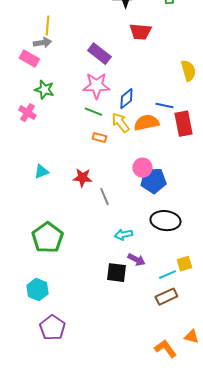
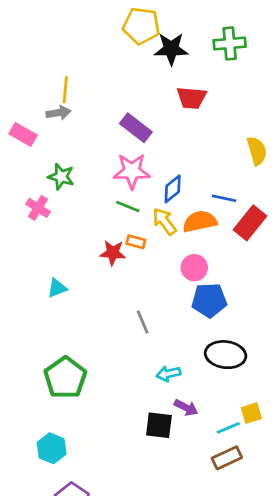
pink rectangle: (29, 59) -> (23, 135), moved
red rectangle: (183, 124) -> (250, 223), turned 50
pink circle: (142, 168) -> (194, 268), moved
red star: (82, 178) -> (113, 253), moved

